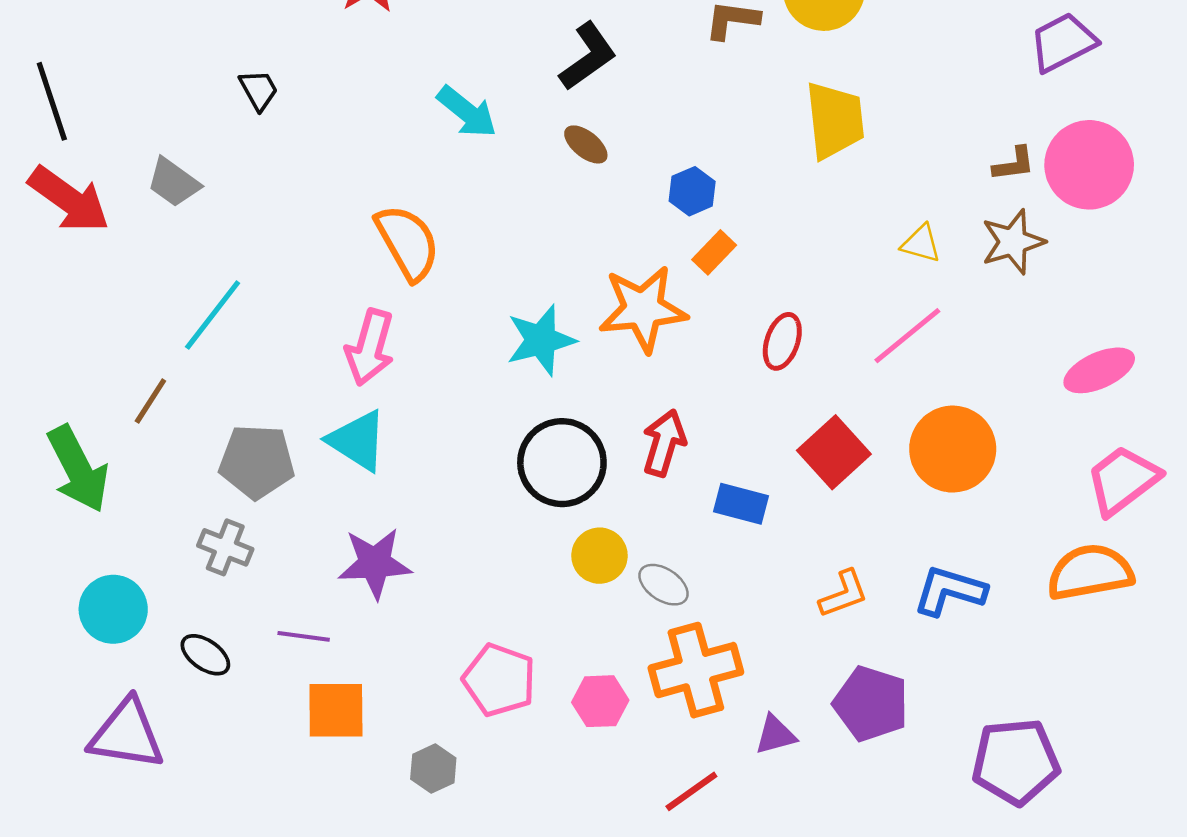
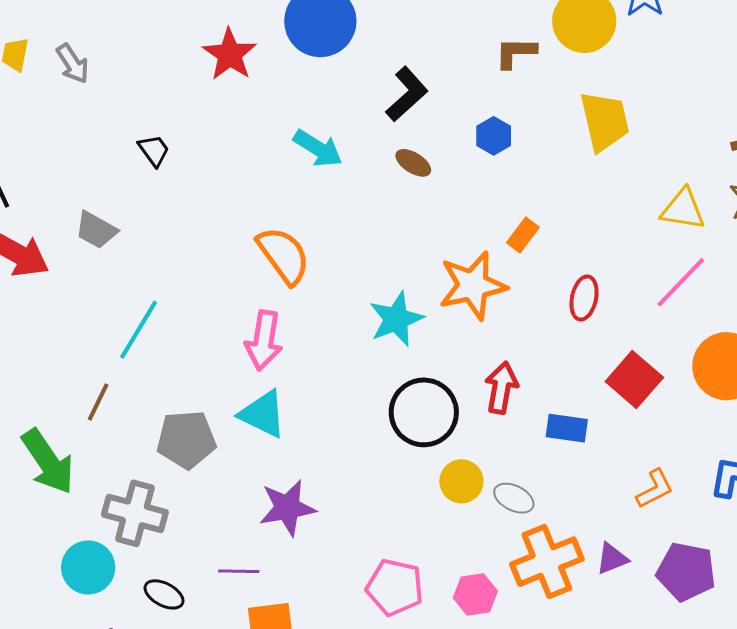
blue hexagon: (692, 191) -> (494, 136), moved
yellow triangle: (921, 244) -> (683, 209), size x1.4
gray cross: (225, 547) -> (135, 513), moved, size x1.5
purple triangle: (775, 735) -> (612, 559), moved

